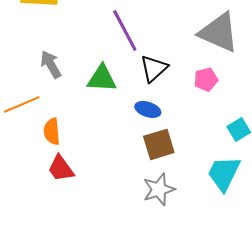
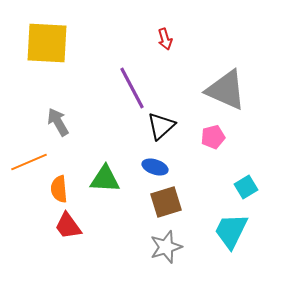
green triangle: (102, 78) -> (105, 179), moved

